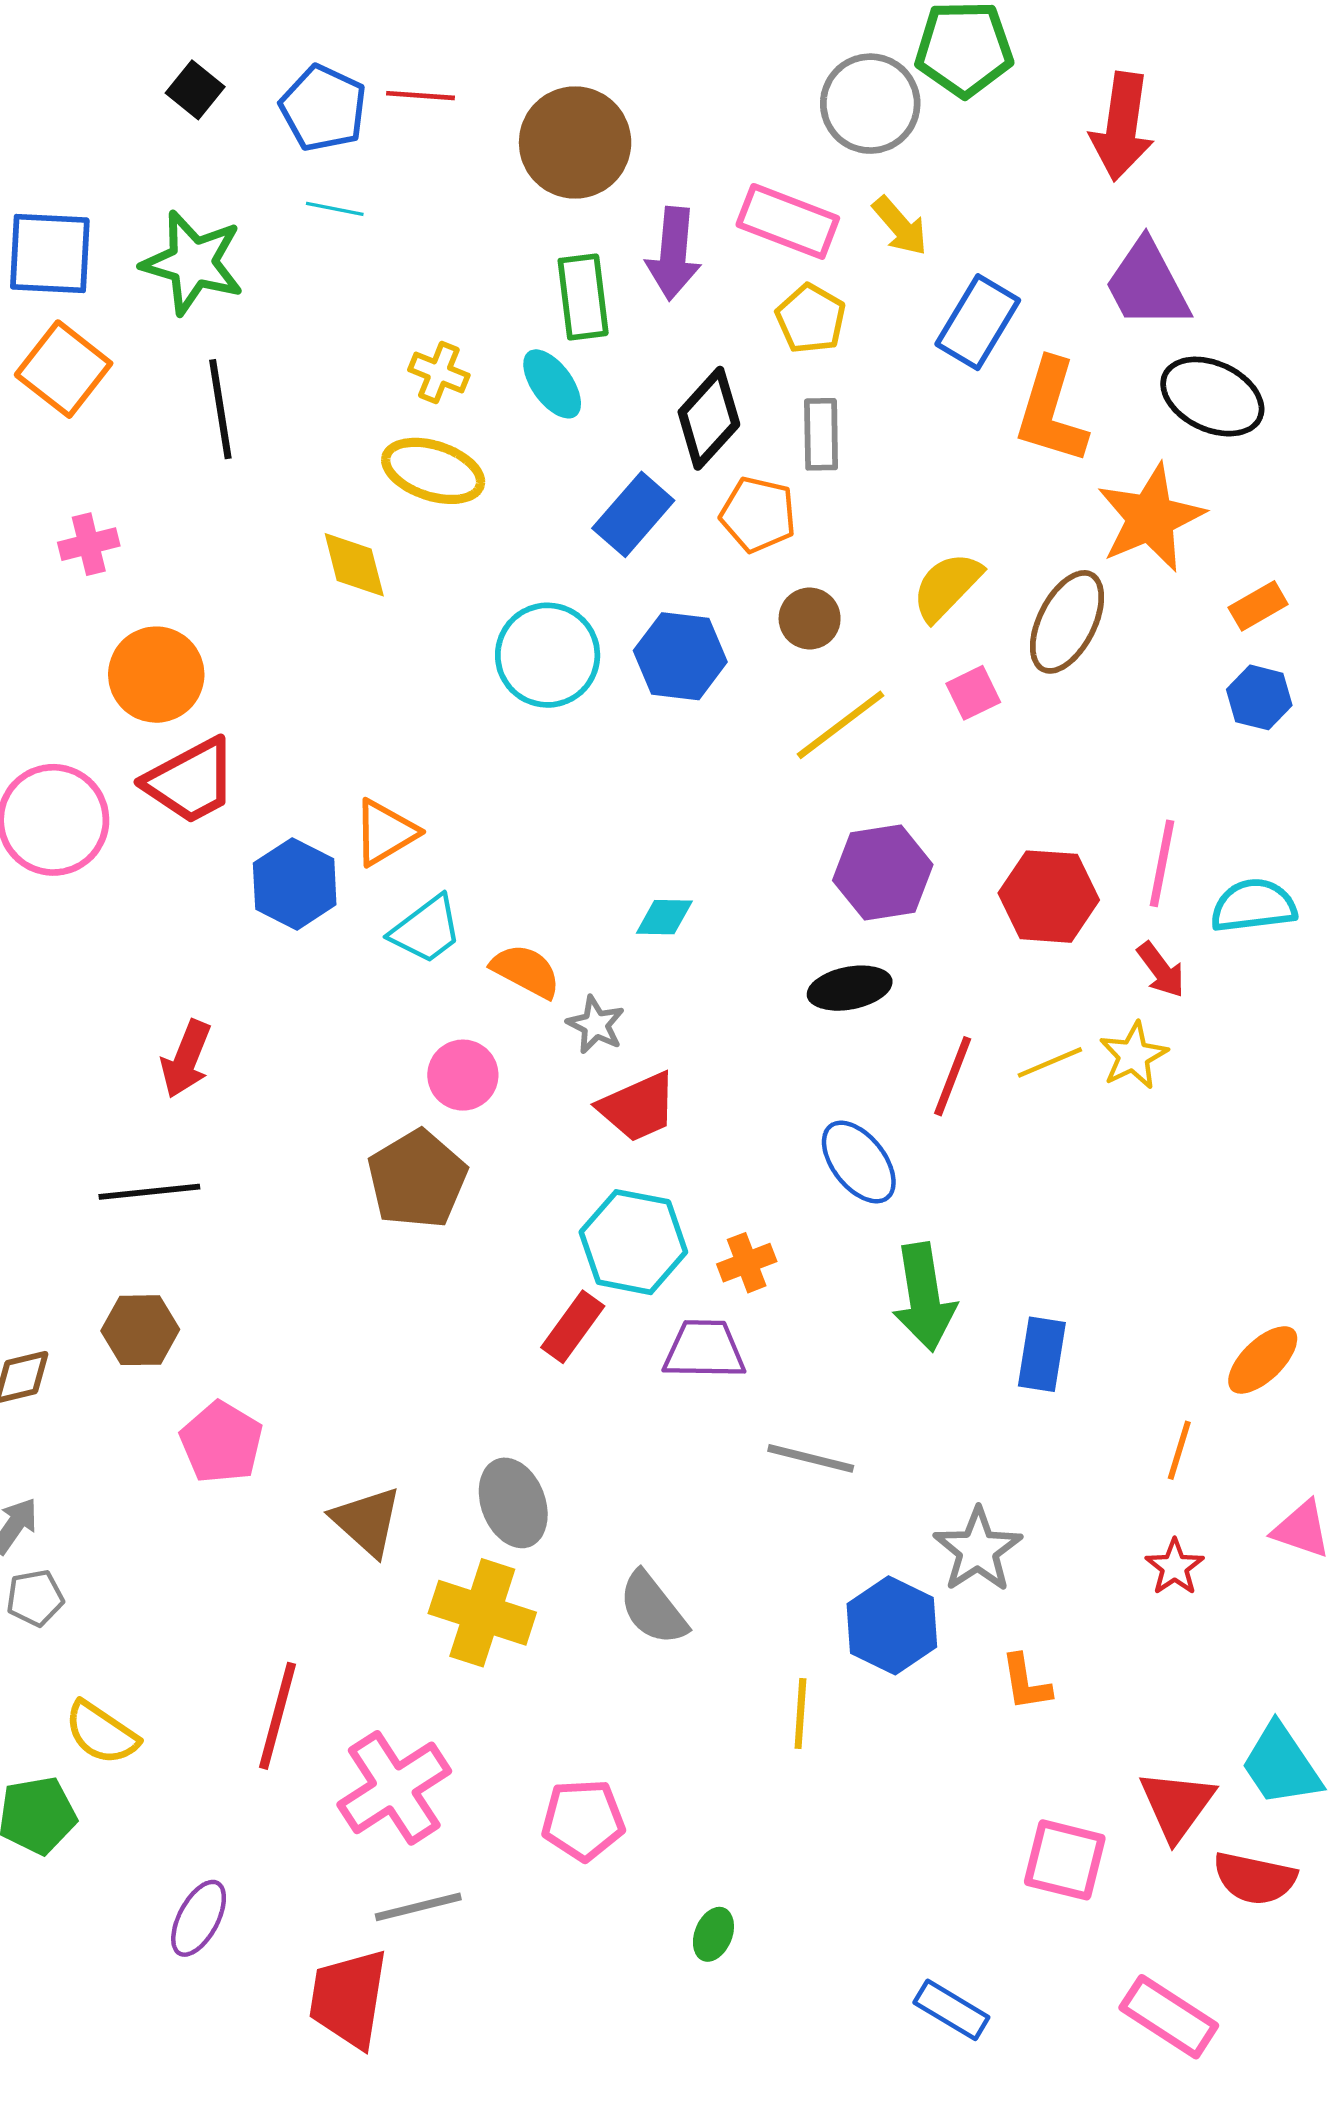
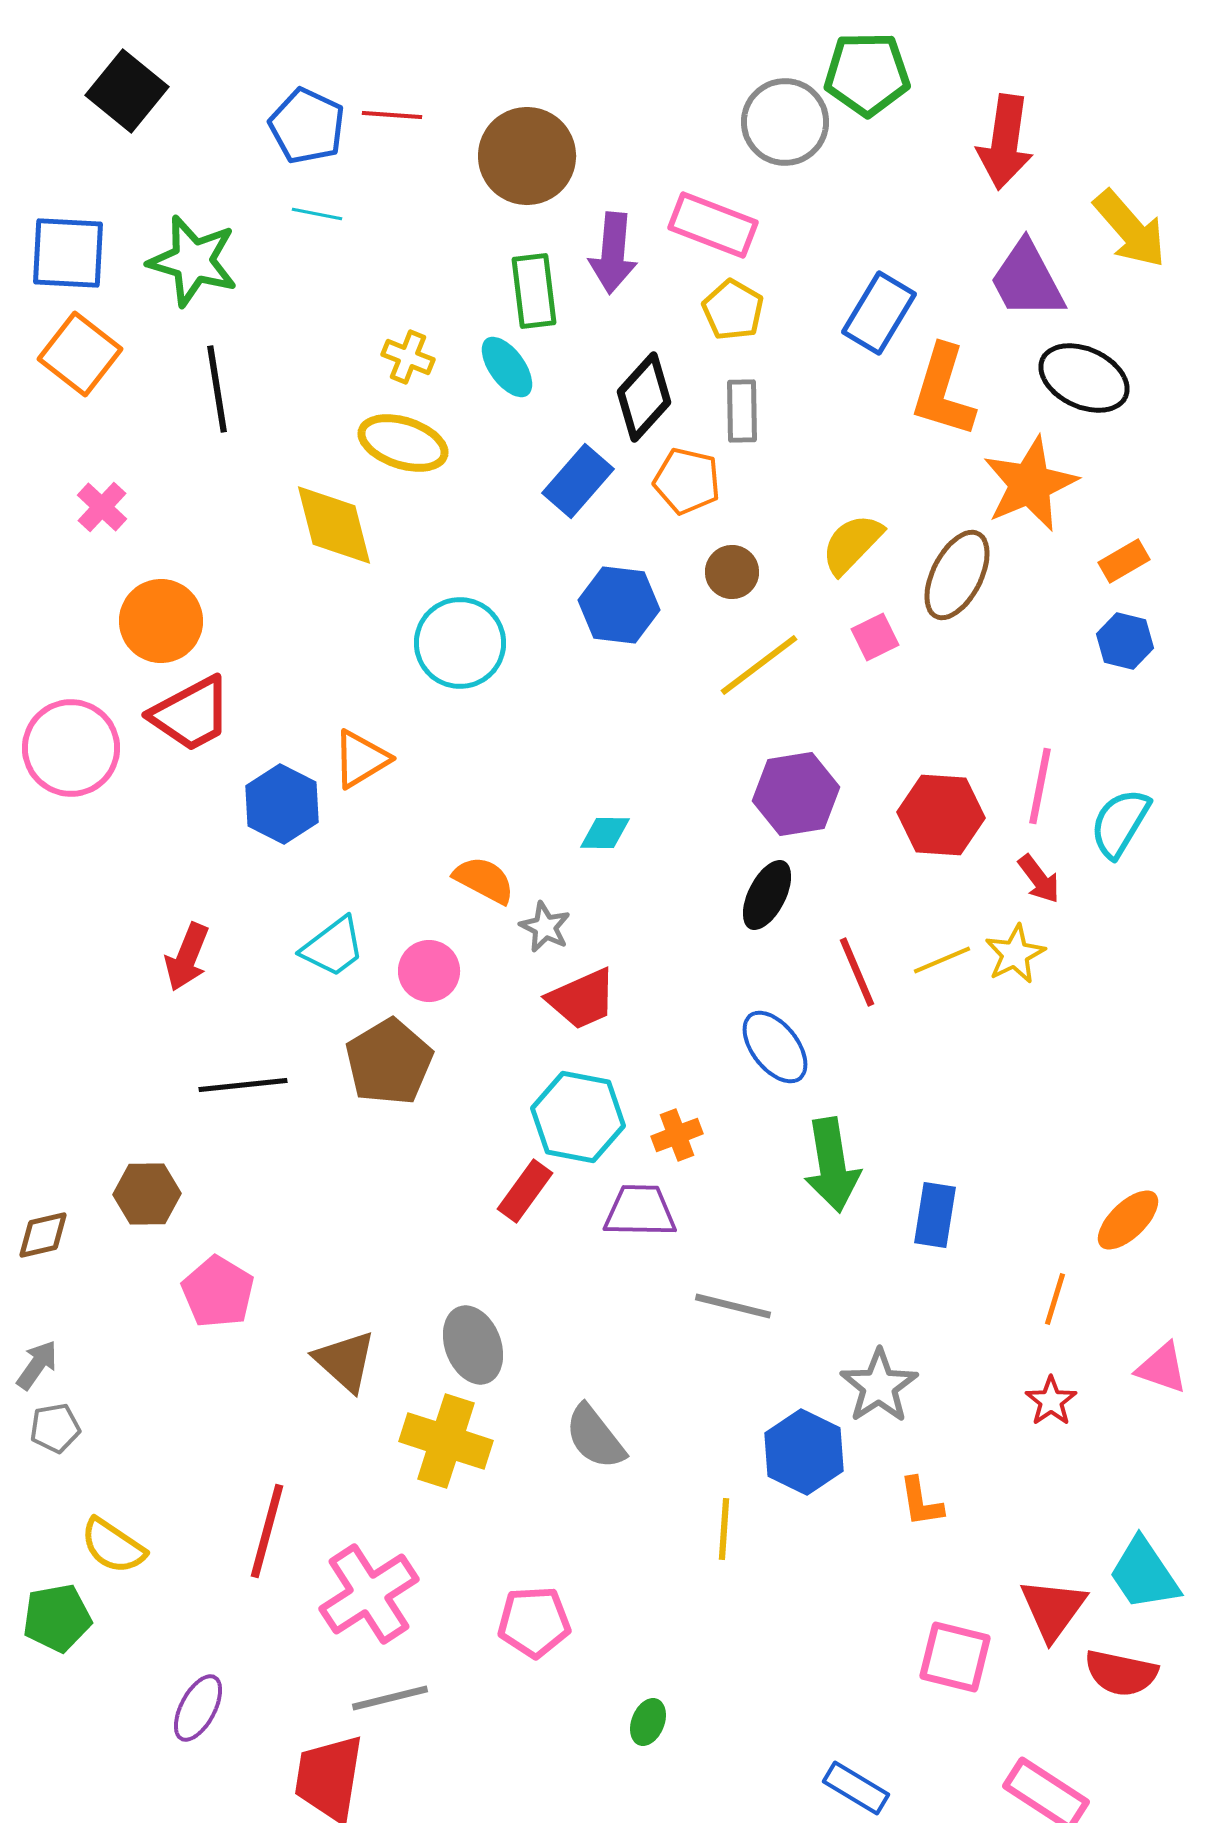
black square: (195, 90) -> (127, 91), moved, size x1.6
yellow arrow: (900, 226) -> (1130, 229), moved, size x1.5
pink cross: (89, 544) -> (102, 507), turned -33
yellow diamond: (354, 565) -> (334, 525), size x1.4
cyan circle: (548, 655) -> (460, 643), moved
cyan semicircle: (1254, 906) -> (1120, 823), turned -52
cyan trapezoid: (426, 930) -> (333, 947), moved
black ellipse: (850, 988) -> (767, 895), turned -52
red line: (953, 1076) -> (857, 972), turned -44
black line: (149, 1192) -> (243, 1085), moved

